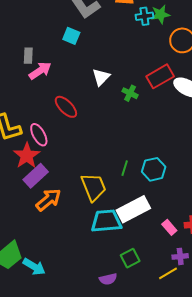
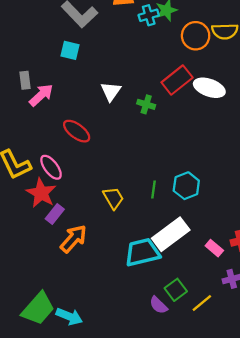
purple rectangle: (36, 176) -> (55, 214), size x0.7
yellow trapezoid: (94, 187) -> (113, 198), moved, size x0.7
yellow line: (168, 273) -> (202, 303), moved
purple semicircle: (108, 279) -> (159, 305), moved, turned 66

